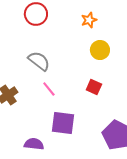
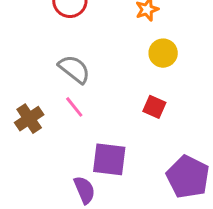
pink line: (49, 89) -> (74, 107), moved
purple semicircle: (34, 144) -> (84, 190), moved, turned 60

